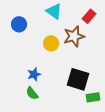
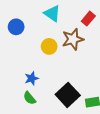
black square: (78, 79) -> (68, 95), moved, turned 30

